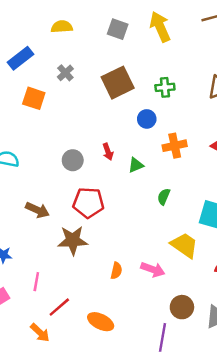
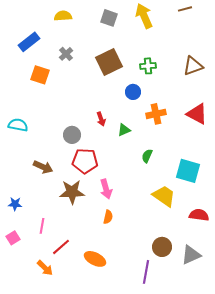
gray circle: (73, 160) -> (72, 135), moved
pink arrow: (153, 269) -> (106, 189), moved, turned 54

